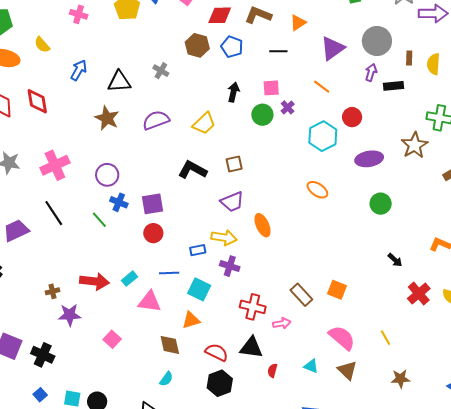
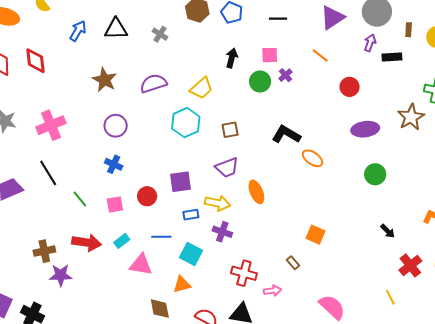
black triangle: (119, 82) -> (116, 29), moved
cyan hexagon: (323, 136) -> (186, 123), moved
black L-shape: (193, 170) -> (286, 135), moved
purple circle: (107, 175) -> (116, 126), moved
purple square: (153, 204) -> (180, 182), moved
green line: (99, 220) -> (80, 199), moved
orange square: (337, 290) -> (316, 235), moved
brown cross: (52, 291) -> (44, 251), size x1.5
brown rectangle: (301, 295) -> (293, 263), size x0.6
yellow line: (386, 338) -> (390, 297), moved
pink square: (112, 339) -> (115, 205), moved, turned 36

